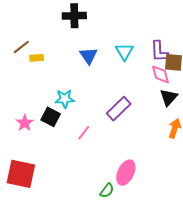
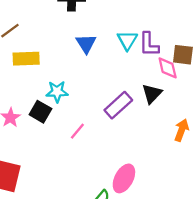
purple L-shape: (159, 51) -> (149, 44), moved
yellow rectangle: (36, 58) -> (26, 59), moved, size x1.6
black triangle: (169, 97) -> (152, 94), moved

